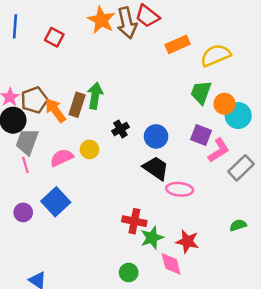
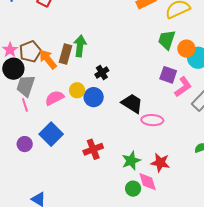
blue circle: (156, 136) -> (94, 97), moved
red cross: (134, 221) -> (93, 149), moved, turned -30
green circle: (129, 272) -> (133, 189), moved

